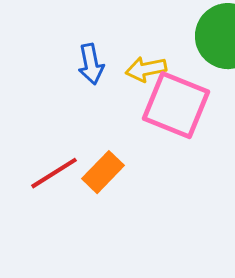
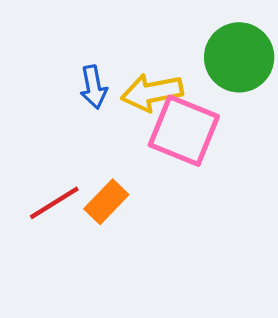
yellow arrow: (146, 69) -> (152, 92), size x1.4

